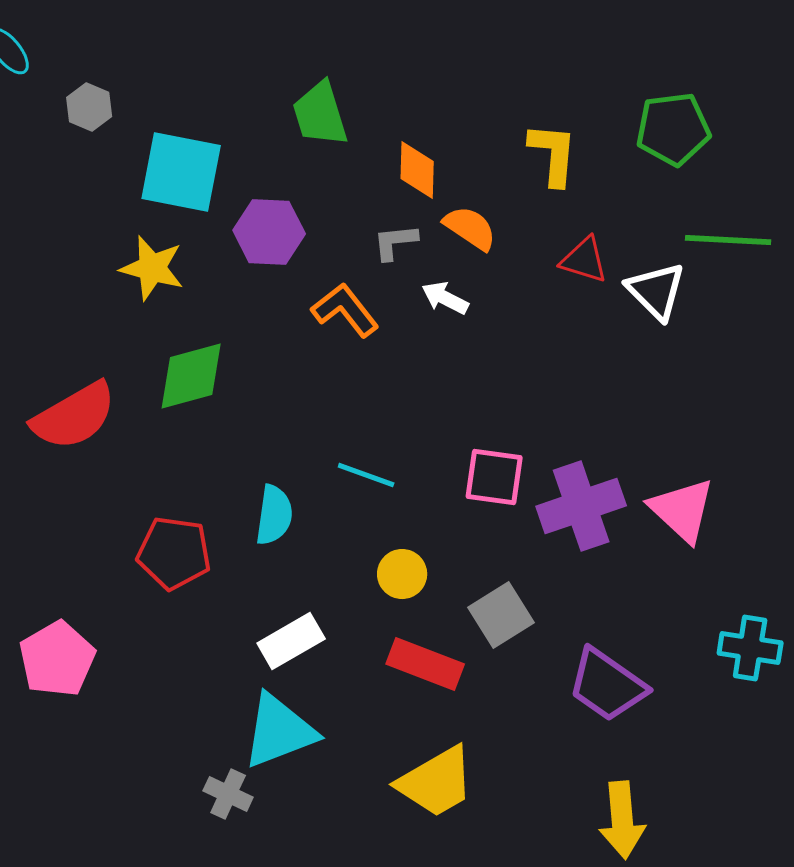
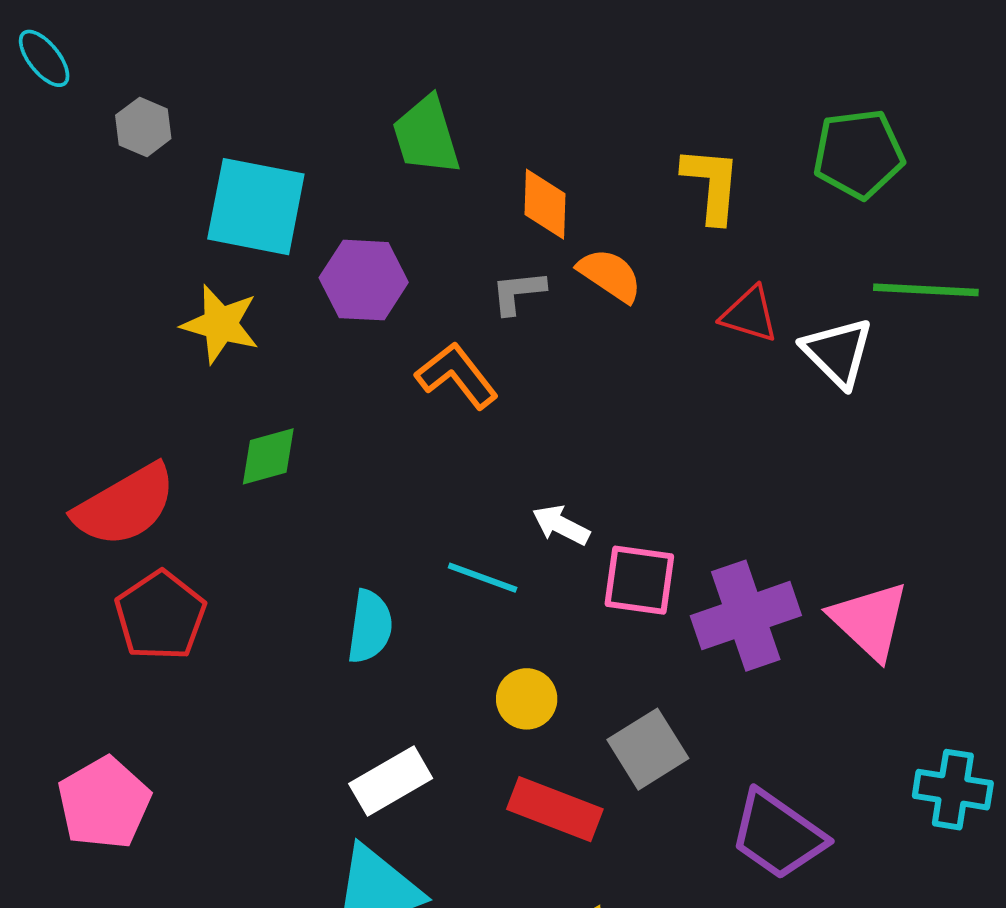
white arrow: (445, 298) -> (561, 525), moved
green diamond: (191, 376) -> (268, 456), size x0.7
red pentagon: (174, 553) -> (160, 616), moved, turned 30

